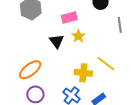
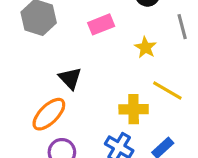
yellow star: (78, 36) -> (145, 47), moved
black triangle: (57, 41) -> (70, 78), moved

